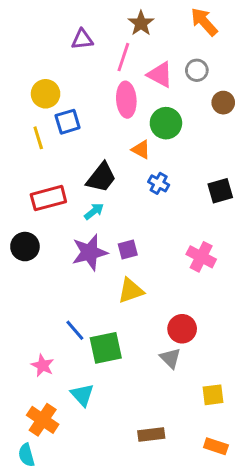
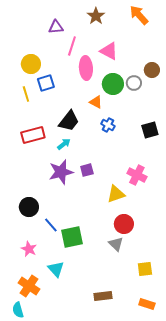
pink line: (123, 57) -> (72, 46), moved
gray circle: (197, 70) -> (134, 83), moved
black circle: (25, 247) -> (29, 207), moved
yellow triangle: (131, 291) -> (116, 194), moved

